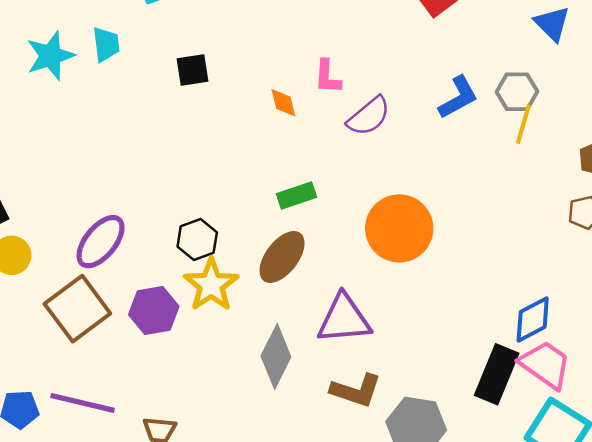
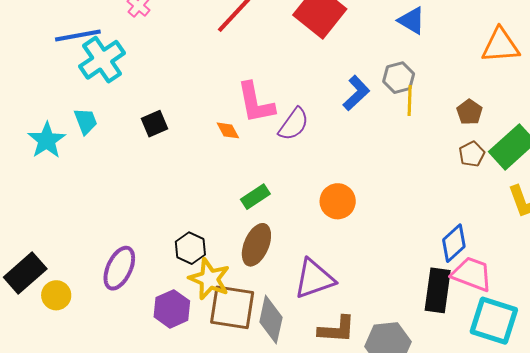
pink L-shape: (328, 77) -> (256, 103), size x1.6
orange circle: (399, 228) -> (338, 201), size x0.7
brown square: (77, 309) -> (232, 307), moved, turned -30

